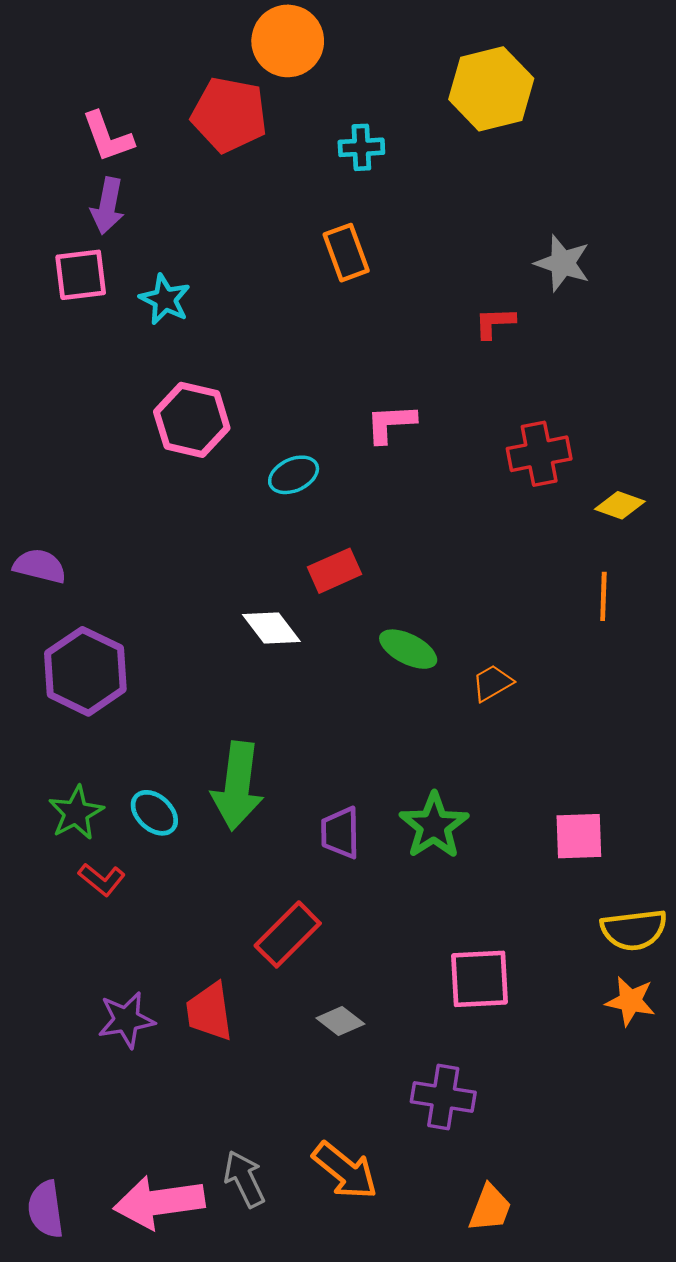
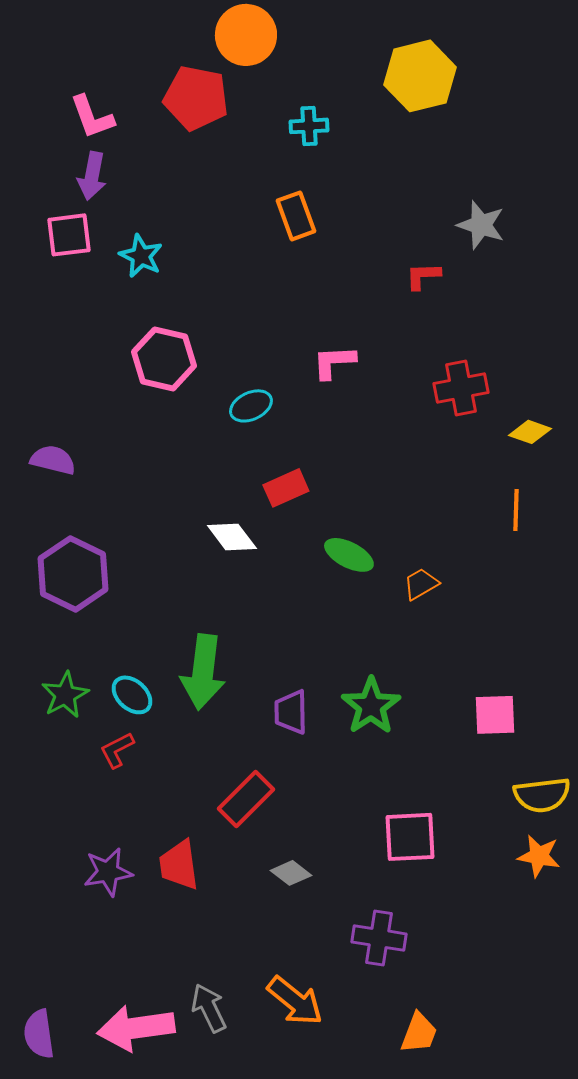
purple semicircle: (40, 566) -> (53, 460), moved
red L-shape: (102, 879) -> (117, 750), moved, turned 114

